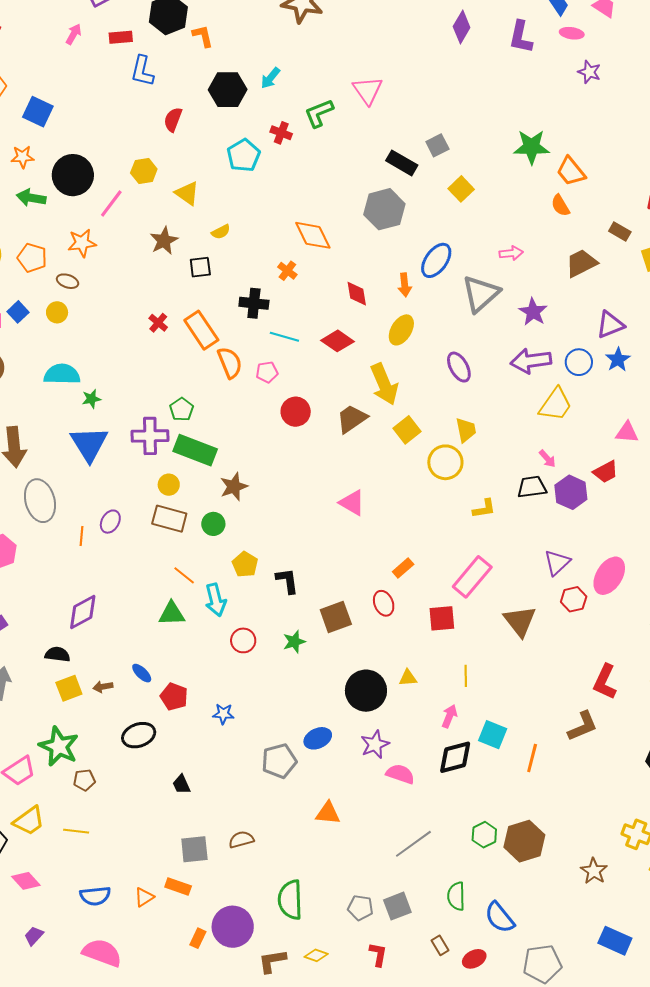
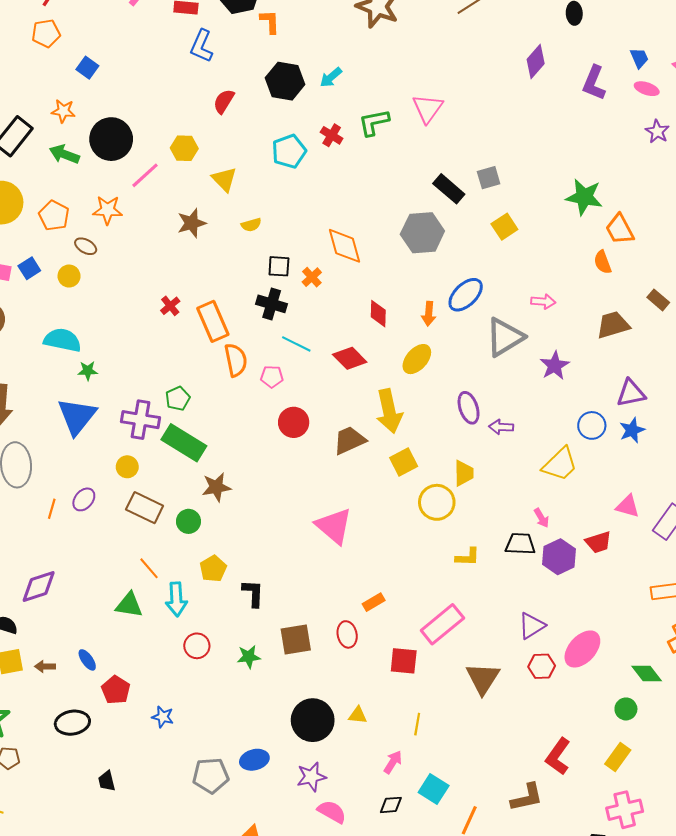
blue square: (38, 112) -> (87, 68), size x0.7
black square: (200, 267) -> (279, 266), moved
purple arrow: (531, 361) -> (501, 427), moved, size x0.6
yellow circle: (169, 485) -> (127, 467), moved
pink triangle: (352, 503) -> (334, 526), size x1.4
black diamond: (455, 757) -> (391, 805), size x0.6

